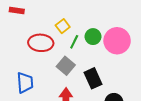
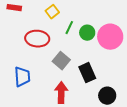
yellow square: (63, 26) -> (52, 12), moved
green line: (74, 42) -> (69, 28), moved

